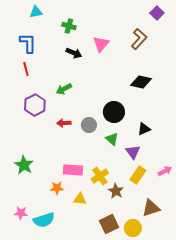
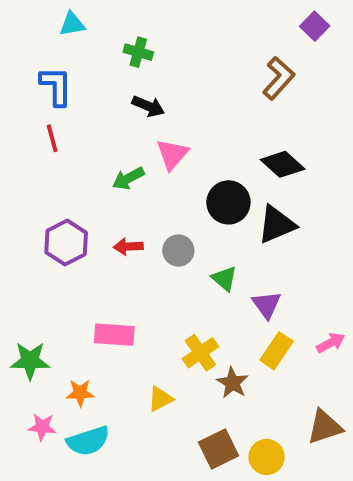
pink triangle: (101, 44) -> (172, 154), moved
black diamond: (141, 82) -> (283, 164), turned 30
purple hexagon: (35, 105) -> (66, 243), moved
black circle: (114, 112) -> (228, 202), moved
black triangle: (144, 129) -> (277, 224), moved, size x1.5
green star: (24, 165) -> (30, 361), moved, turned -30
pink rectangle: (73, 170) -> (114, 335), moved
orange star: (57, 188) -> (80, 393), moved
yellow triangle: (80, 199) -> (160, 399), turned -32
brown triangle: (151, 208) -> (325, 427), moved

